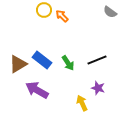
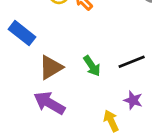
blue rectangle: (42, 60) -> (22, 33), moved
brown triangle: (18, 64) -> (51, 67), moved

